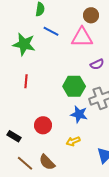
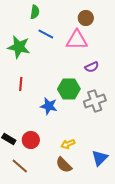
blue star: (79, 114) -> (49, 106), moved
red circle: (43, 125) -> (31, 140), moved
brown semicircle: (47, 162) -> (64, 165), moved

